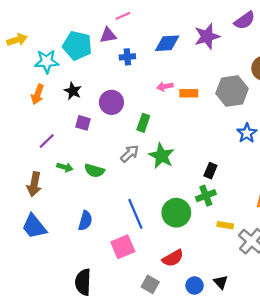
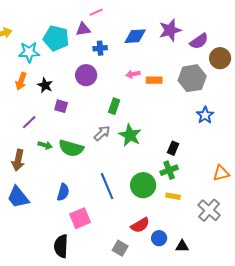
purple semicircle: (245, 20) -> (199, 41), moved
black star: (73, 91) -> (45, 85), moved
purple circle: (111, 102) -> (86, 75), moved
green semicircle: (94, 171) -> (71, 148), size x1.4
yellow rectangle: (225, 225) -> (173, 196), moved
pink square: (123, 247) -> (80, 218), moved
black triangle: (221, 282) -> (182, 246), turned -48
blue circle: (195, 286) -> (159, 238), moved

